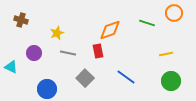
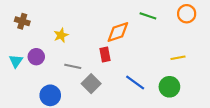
green line: (147, 23) -> (148, 16), moved
gray line: (68, 53) -> (73, 66), moved
cyan triangle: (11, 67) -> (16, 61), moved, turned 40
green circle: (171, 81) -> (169, 87), moved

